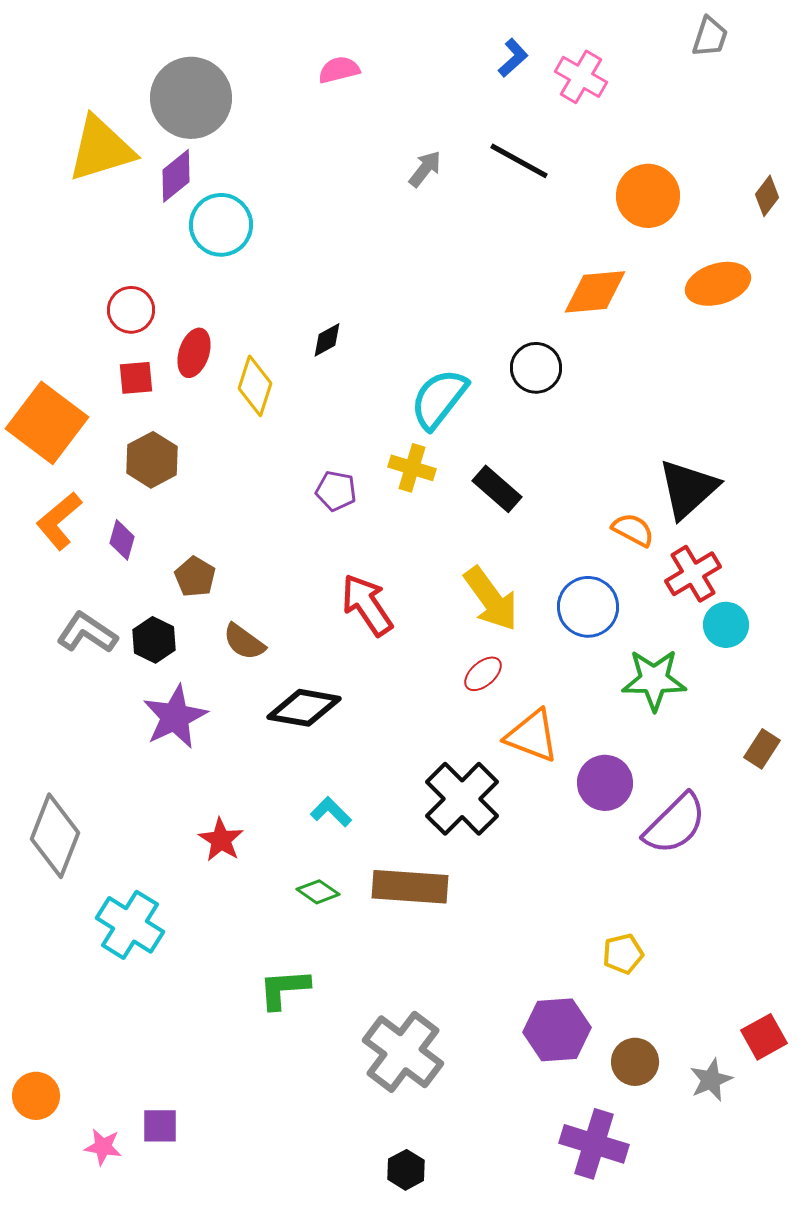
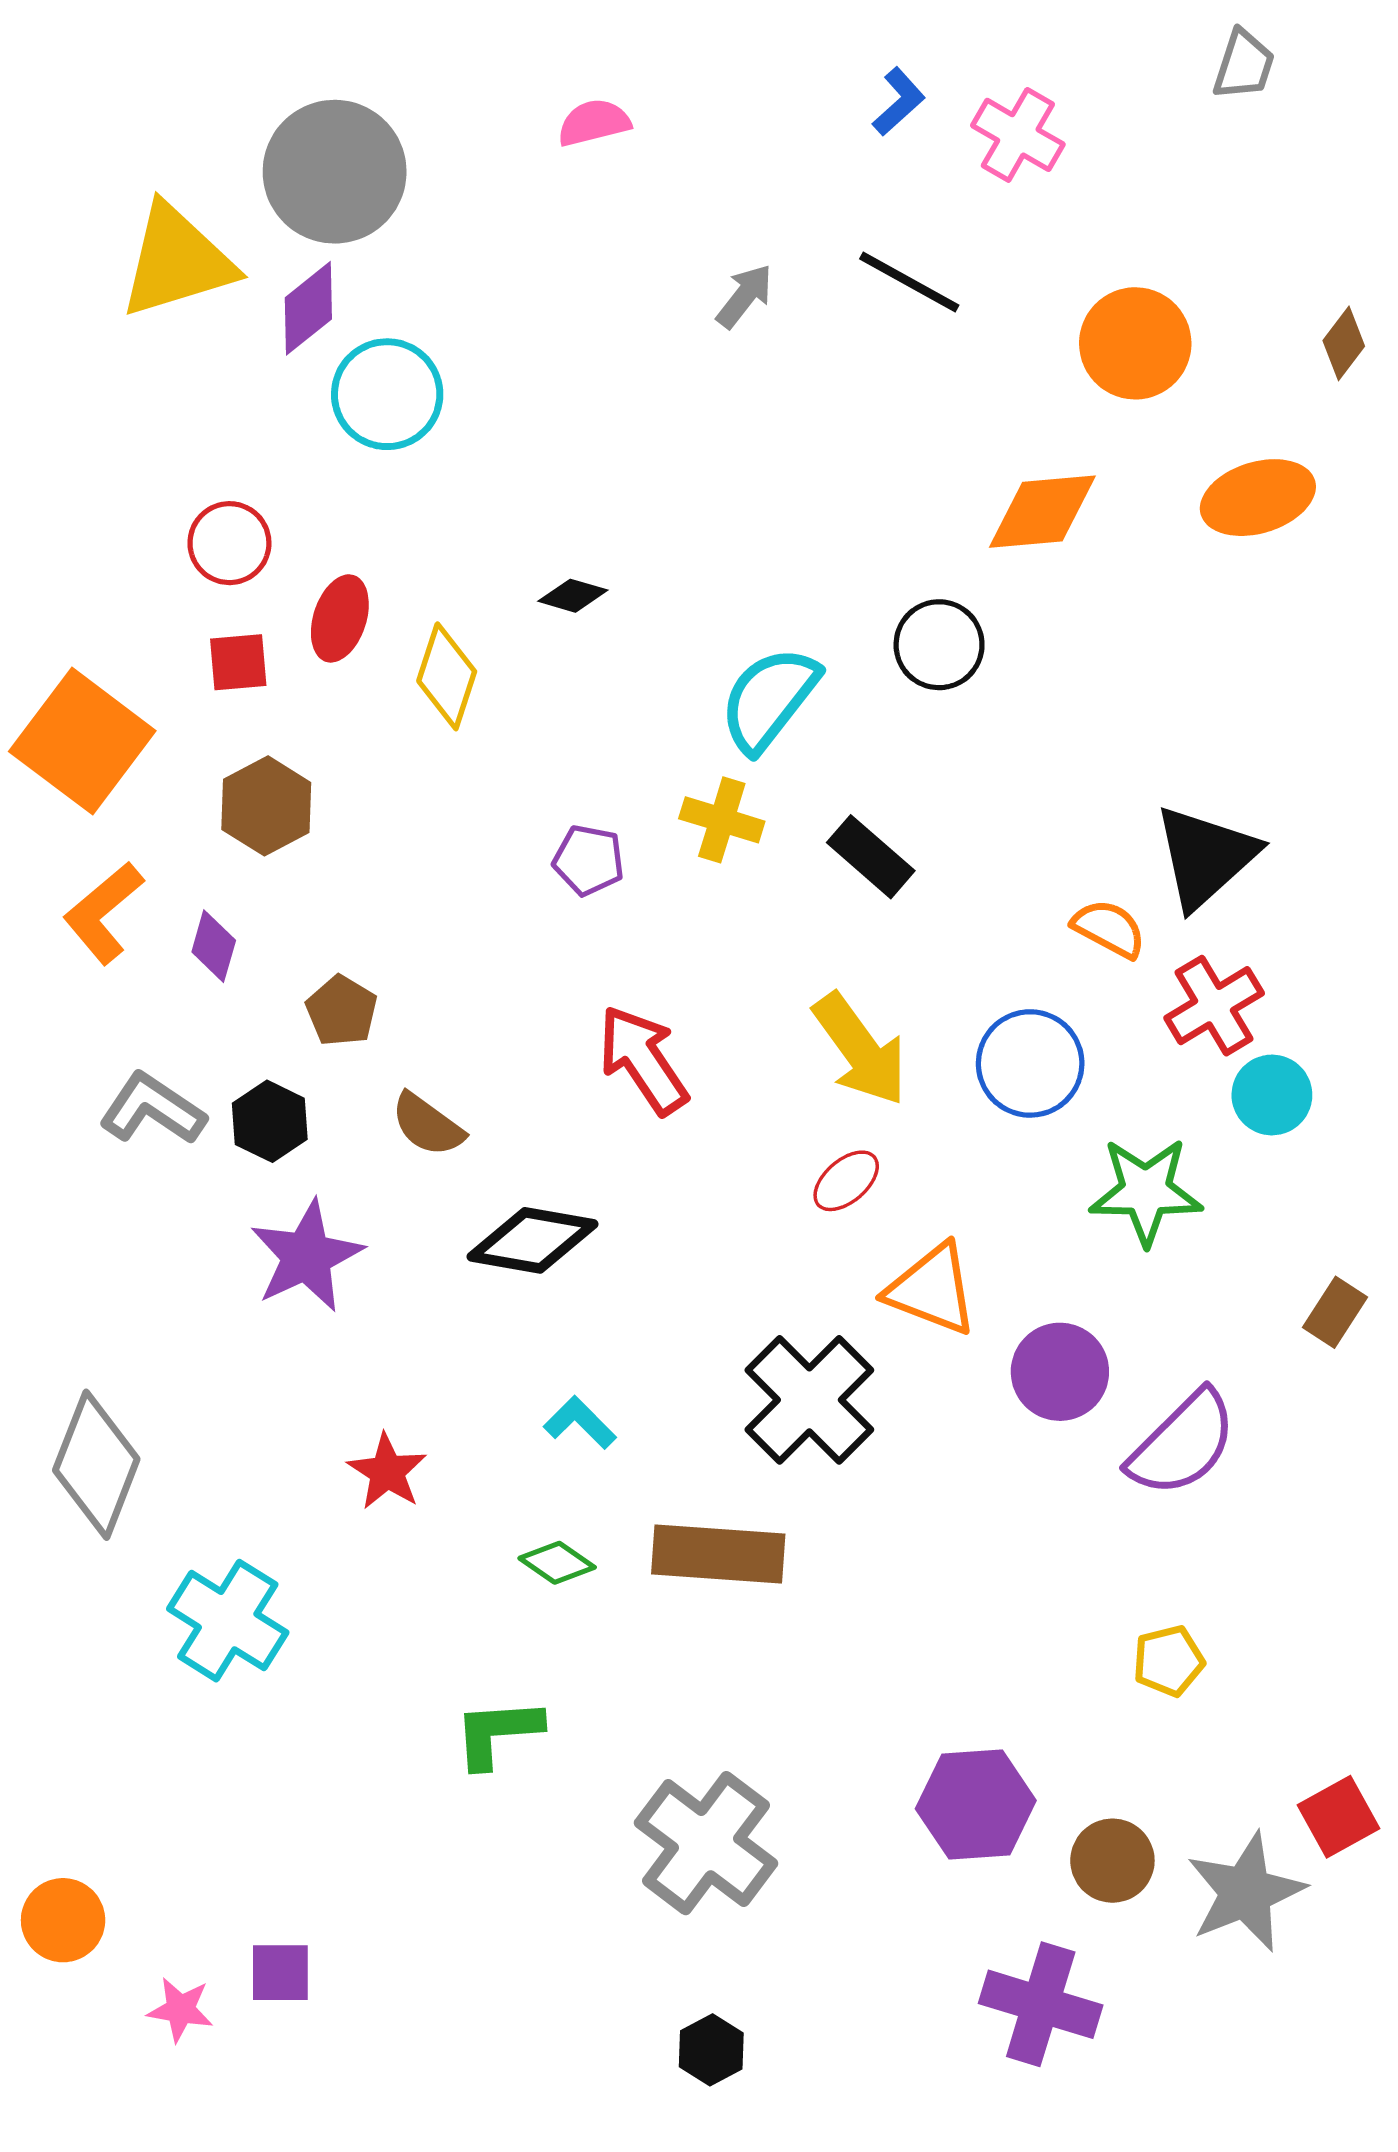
black diamond: (327, 340) -> (573, 596), turned 45
yellow pentagon: (623, 954) -> (1169, 1661), moved
gray star: (711, 1080) -> (1246, 1892), size x1.6

